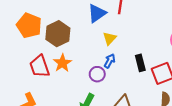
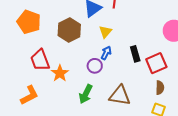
brown hexagon: (58, 34) -> (69, 30), moved
orange star: (62, 63) -> (60, 73), moved

